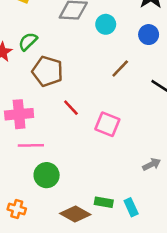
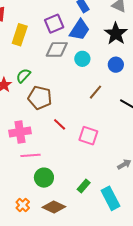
green rectangle: (104, 202) -> (84, 186), moved, turned -56
cyan rectangle: (131, 207) -> (110, 198), size x1.6
orange cross: (17, 209) -> (23, 205), turned 32
brown diamond: (75, 214) -> (54, 207), moved

